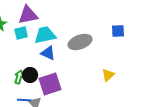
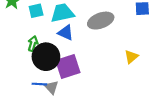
black circle: (30, 75) -> (46, 57), size x1.6
green arrow: (19, 77) -> (33, 44), moved

